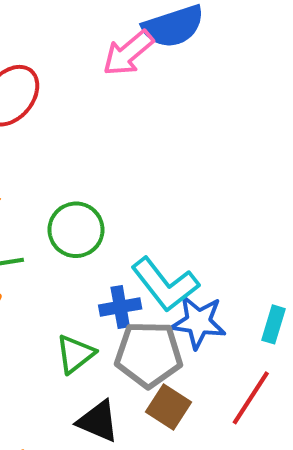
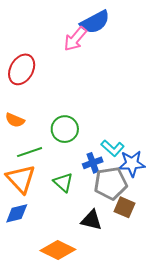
cyan L-shape: (165, 284) -> (113, 148), size x0.7
green triangle: (75, 354) -> (63, 182), moved, turned -30

